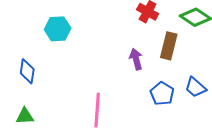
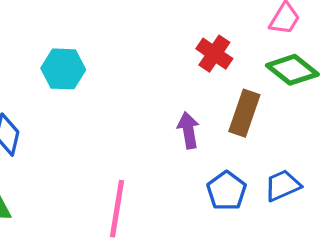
blue trapezoid: (196, 87) -> (283, 185), turned 110

